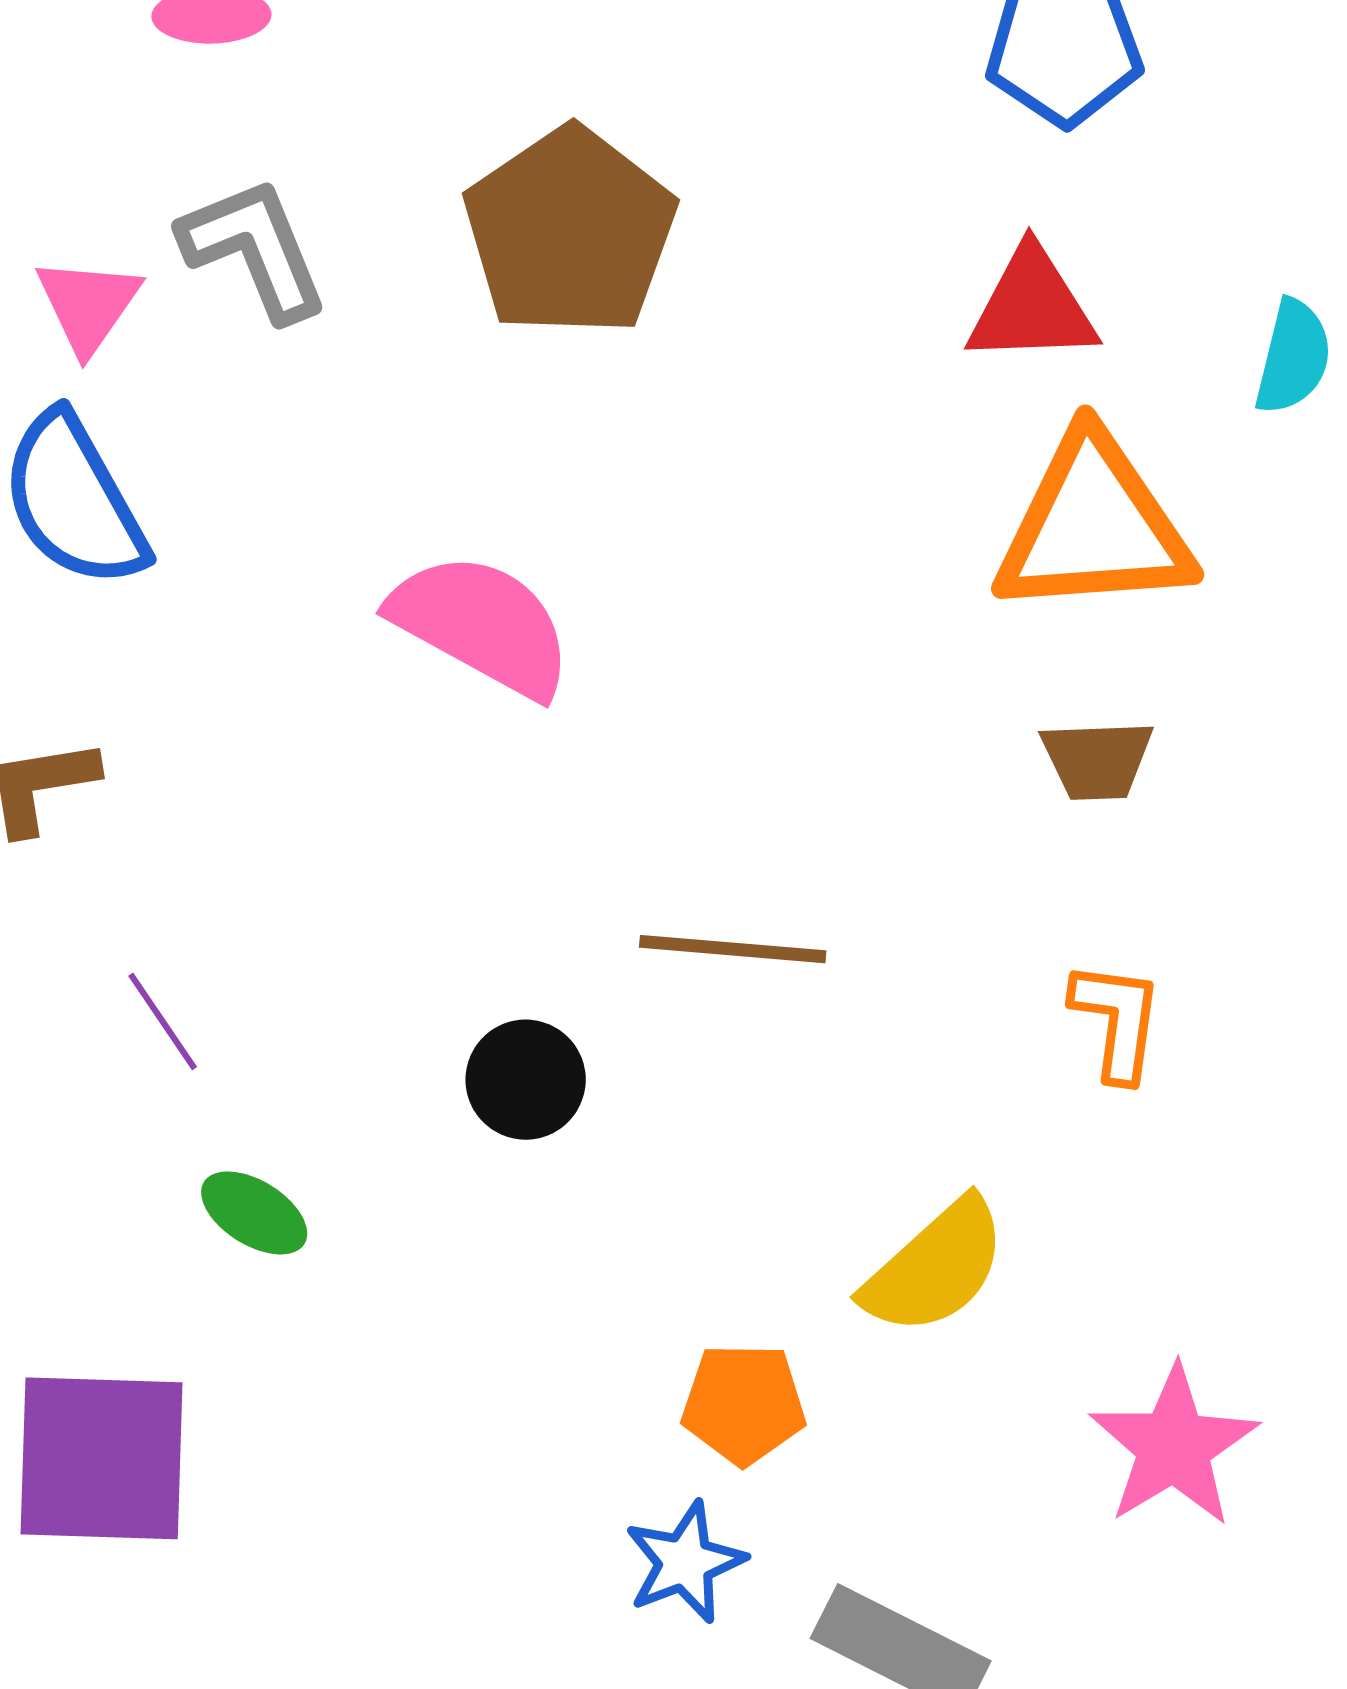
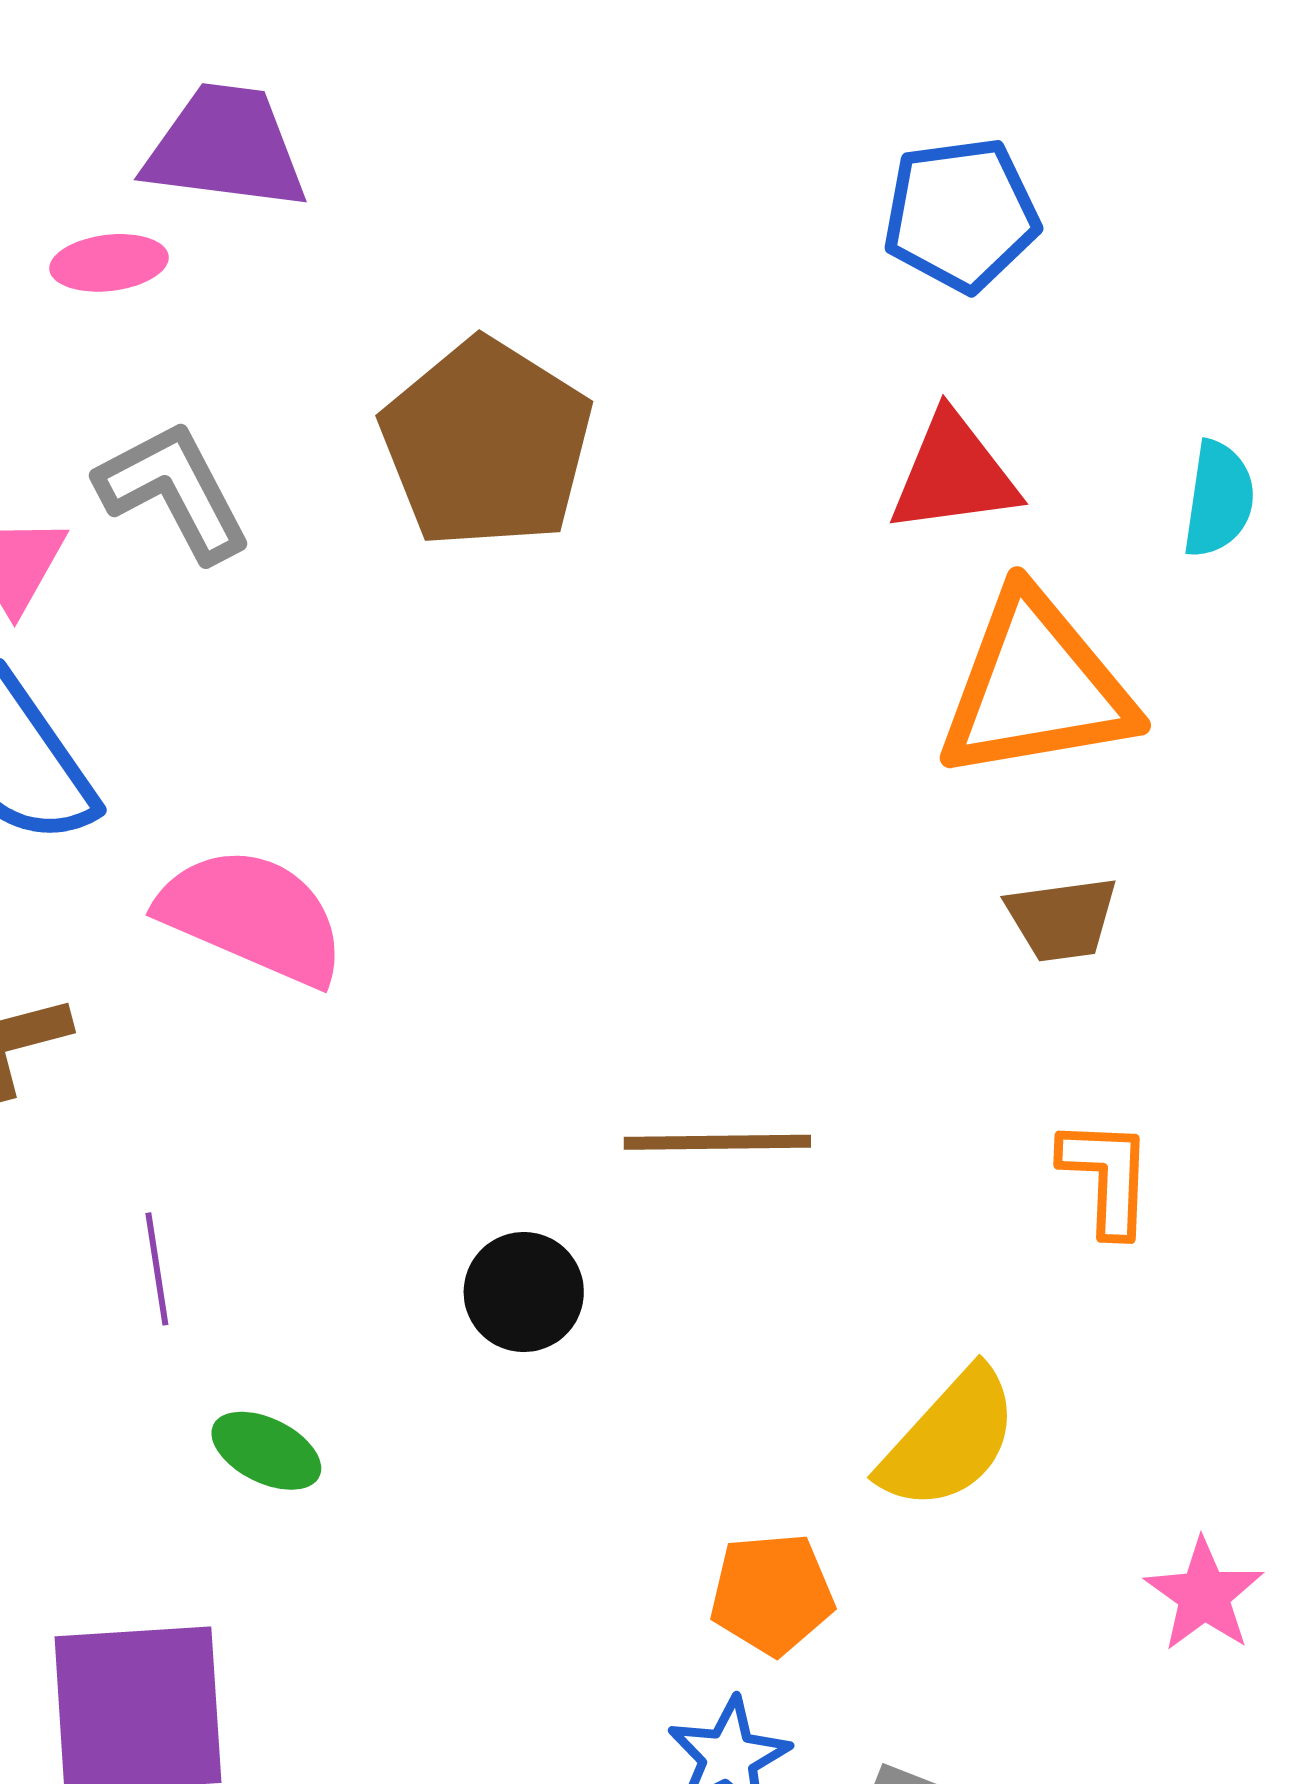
pink semicircle: (482, 625) -> (252, 916), moved
purple line: (163, 1021) -> (157, 1269), turned 31
pink star: (1174, 1446) -> (1204, 1595), size x0.7

